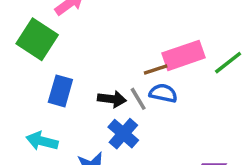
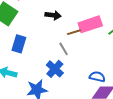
blue semicircle: (163, 93) -> (97, 77), moved
black arrow: (112, 99) -> (53, 15), moved

